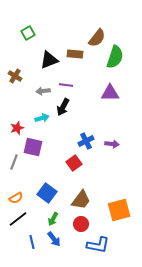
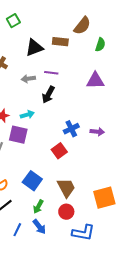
green semicircle: (115, 57) -> (100, 45), size x0.6
cyan arrow: (42, 118) -> (27, 115), moved
brown trapezoid: (81, 200) -> (66, 188), turned -65
blue line: (32, 242) -> (17, 230), turned 40

